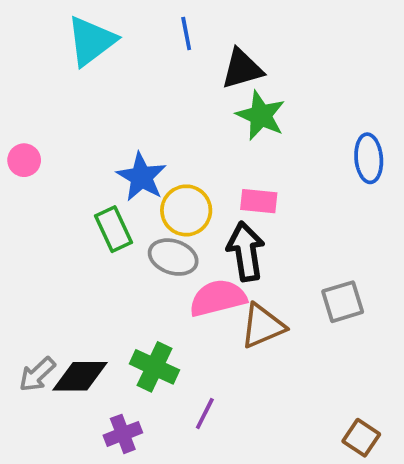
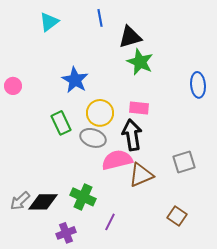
cyan triangle: (91, 41) -> (49, 22), size x0.7
blue star: (141, 177) -> (75, 80), moved
brown square: (361, 438) -> (177, 216), moved

